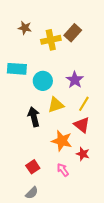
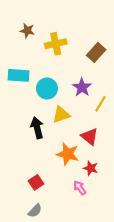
brown rectangle: (73, 33) -> (96, 52), moved
yellow line: (84, 104) -> (100, 104), moved
pink arrow: (63, 170) -> (80, 188), moved

